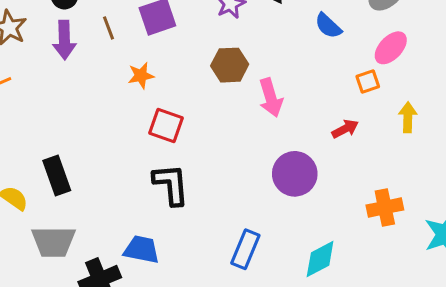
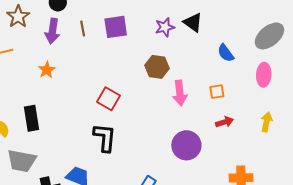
pink ellipse: (391, 48) -> (264, 75), turned -50
orange star: (141, 76) -> (47, 70), moved, turned -30
orange square: (368, 81) -> (217, 92), moved

